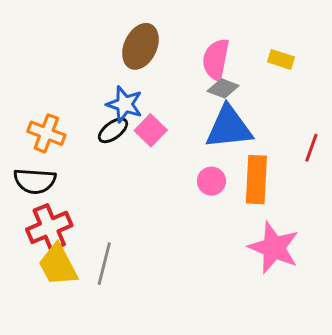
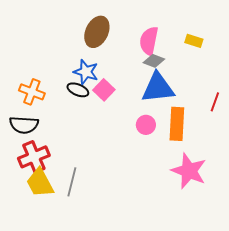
black ellipse: (113, 130) -> (78, 90), turned 60

